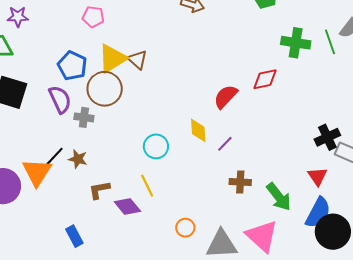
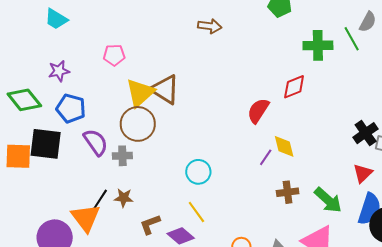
purple star: (18, 17) -> (59, 71), moved
brown triangle: (137, 60) -> (165, 89), size x1.5
blue pentagon: (72, 66) -> (71, 108), moved
yellow diamond: (198, 130) -> (284, 146), moved
red triangle: (318, 176) -> (363, 173), turned 30

